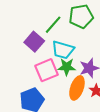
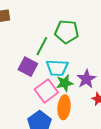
green pentagon: (81, 16) -> (67, 32), turned 30
orange ellipse: (77, 88) -> (64, 107), moved

